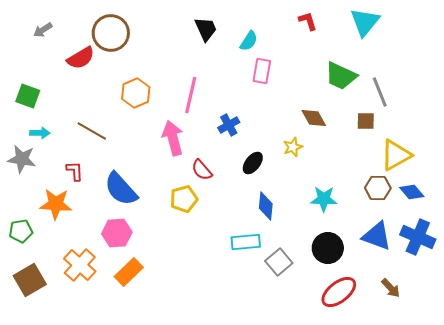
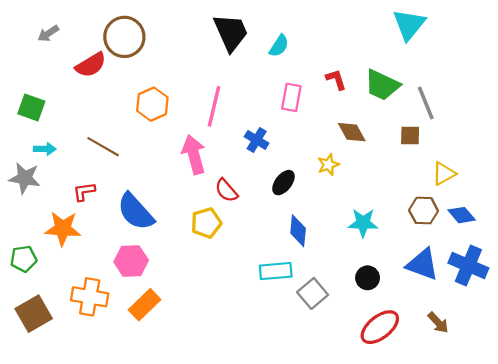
red L-shape: (308, 21) -> (336, 79), moved
black trapezoid: (206, 29) -> (231, 32), size x1.4
pink rectangle: (262, 71) -> (291, 97), moved
blue cross: (229, 125) -> (257, 140), turned -30
yellow triangle: (396, 155) -> (444, 174), size x0.7
red L-shape: (75, 171) -> (84, 192), turned -95
black circle: (328, 248) -> (368, 278), size x0.7
orange cross: (80, 265) -> (90, 297), turned -32

